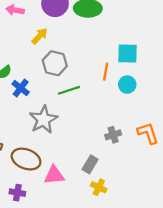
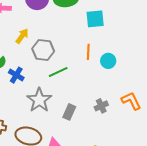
yellow arrow: (40, 36) -> (22, 36), moved
cyan square: (127, 53) -> (95, 19), moved
gray rectangle: (90, 164) -> (69, 112), moved

